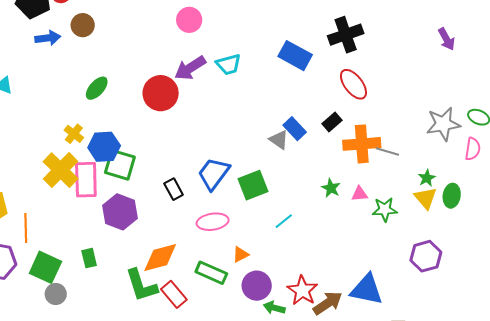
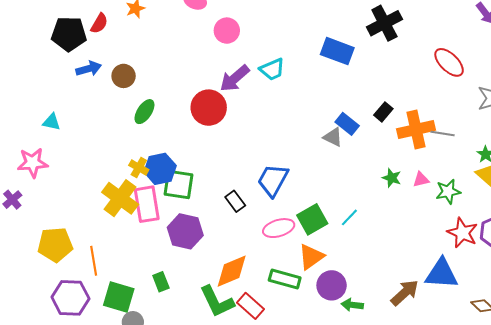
brown circle: (83, 25) -> (124, 76), moved
red ellipse: (353, 84) -> (449, 62), moved
yellow cross: (74, 134) -> (139, 167), moved
green square: (253, 185) -> (312, 219), moved
orange triangle: (241, 255) -> (311, 257), size x1.6
red star: (302, 290) -> (462, 233), moved

